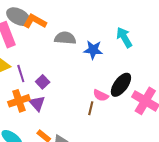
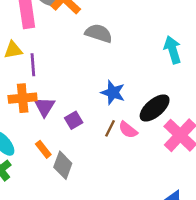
blue star: (93, 50) -> (113, 93), moved
purple square: (43, 82) -> (74, 120), moved
pink semicircle: (101, 95) -> (128, 130), moved

